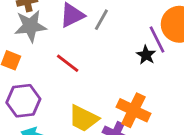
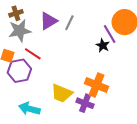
red line: (68, 63) -> (33, 54), moved
purple hexagon: (23, 101) -> (19, 71), moved

